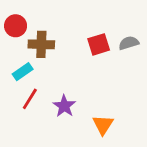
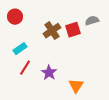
gray semicircle: (129, 43) -> (92, 21), moved
brown cross: (41, 44) -> (52, 31), moved, turned -36

